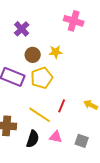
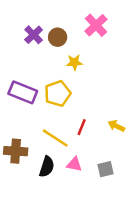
pink cross: (74, 21) -> (96, 25), turned 30
brown circle: (33, 55) -> (58, 37), moved
gray square: (82, 141) -> (106, 169), turned -32

